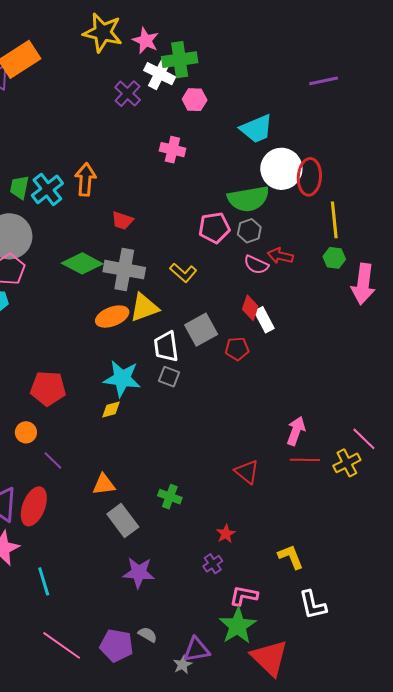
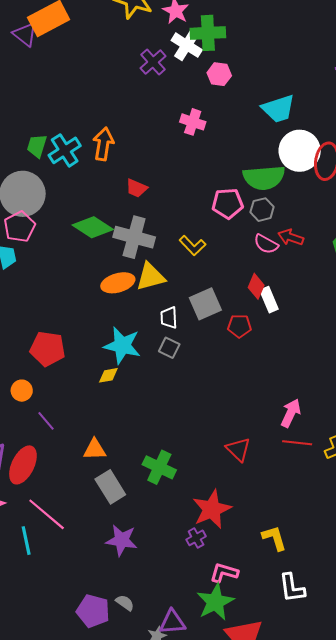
white trapezoid: (166, 347) -> (169, 318), size x0.7
green cross: (170, 497) -> (159, 467), size x1.4
red star: (226, 534) -> (212, 509), size x2.0
pink line: (62, 645) -> (47, 514), moved

